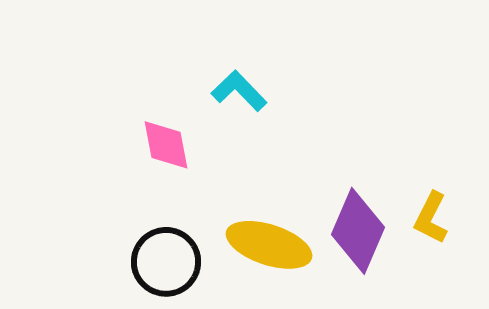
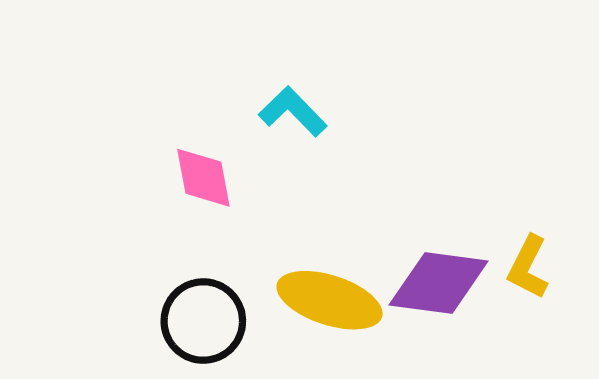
purple diamond: (358, 231) -> (439, 283), turned 74

